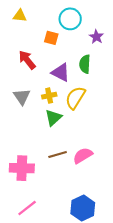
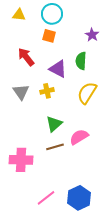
cyan circle: (70, 19) -> (52, 14), moved
yellow semicircle: (75, 98) -> (87, 93), moved
green triangle: (53, 118) -> (54, 124), moved
pink semicircle: (83, 156) -> (79, 137), moved
pink line: (27, 208) -> (46, 198), moved

